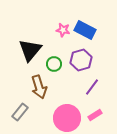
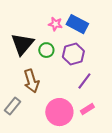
green circle: (54, 64) -> (46, 50), moved

